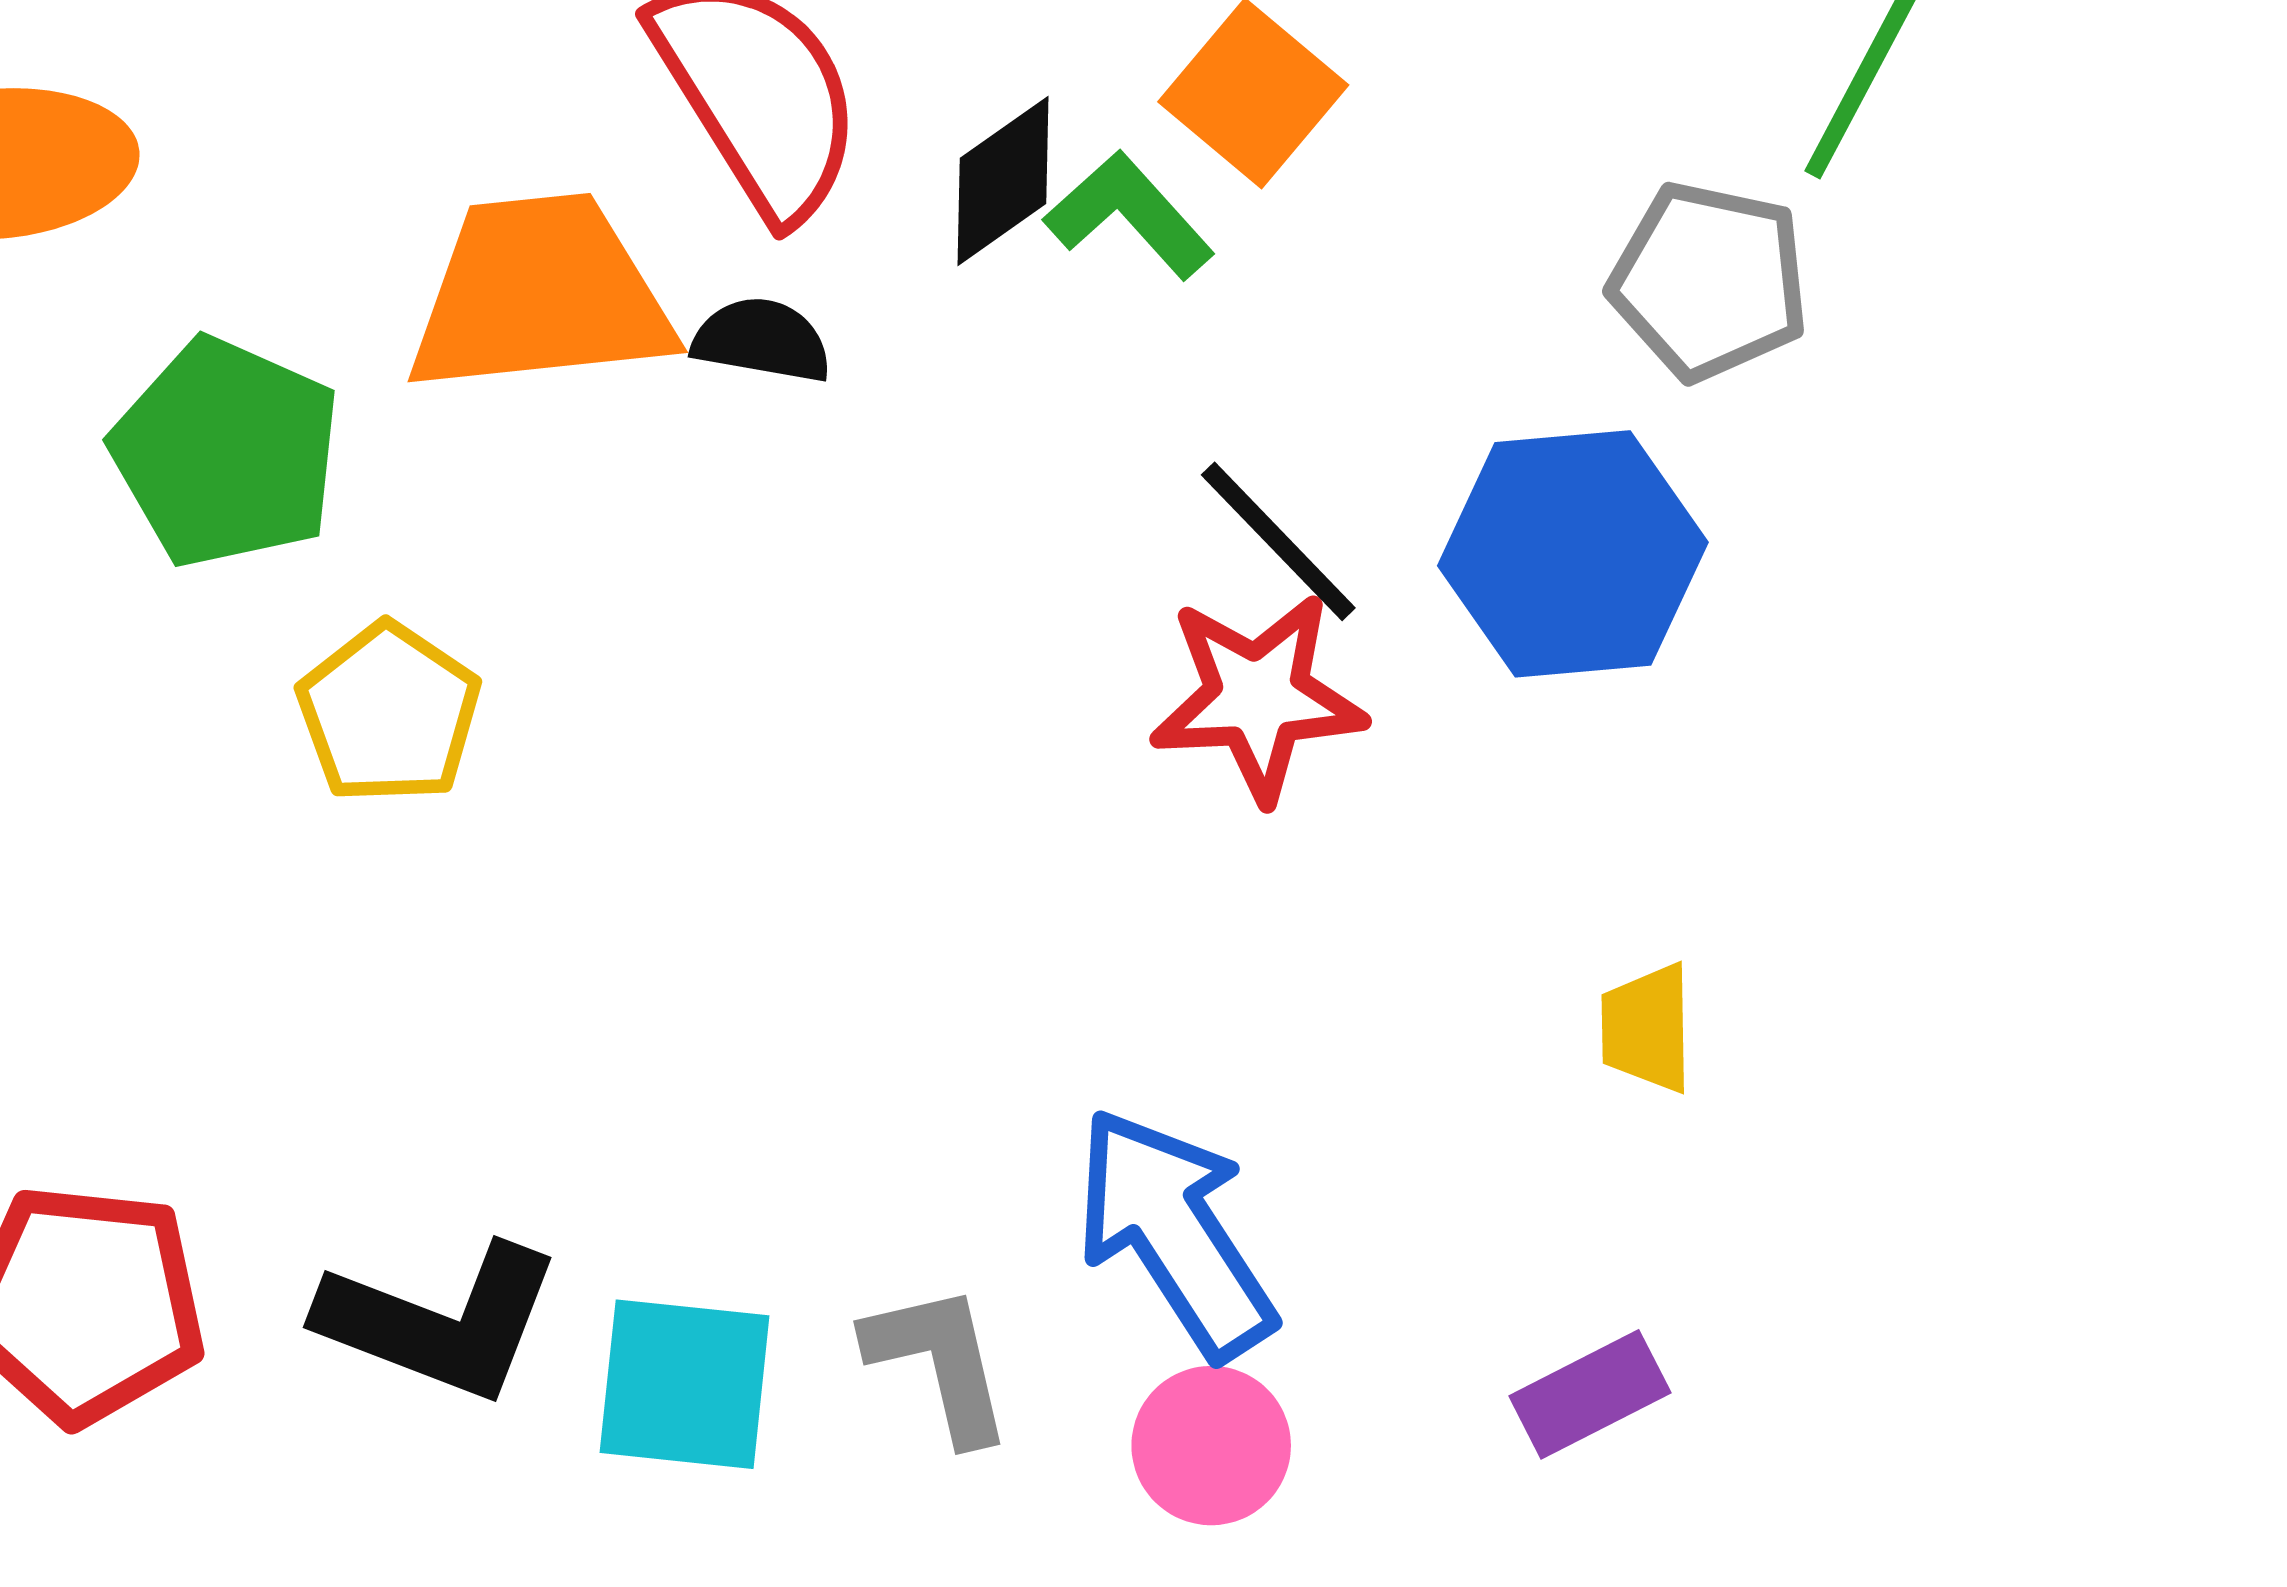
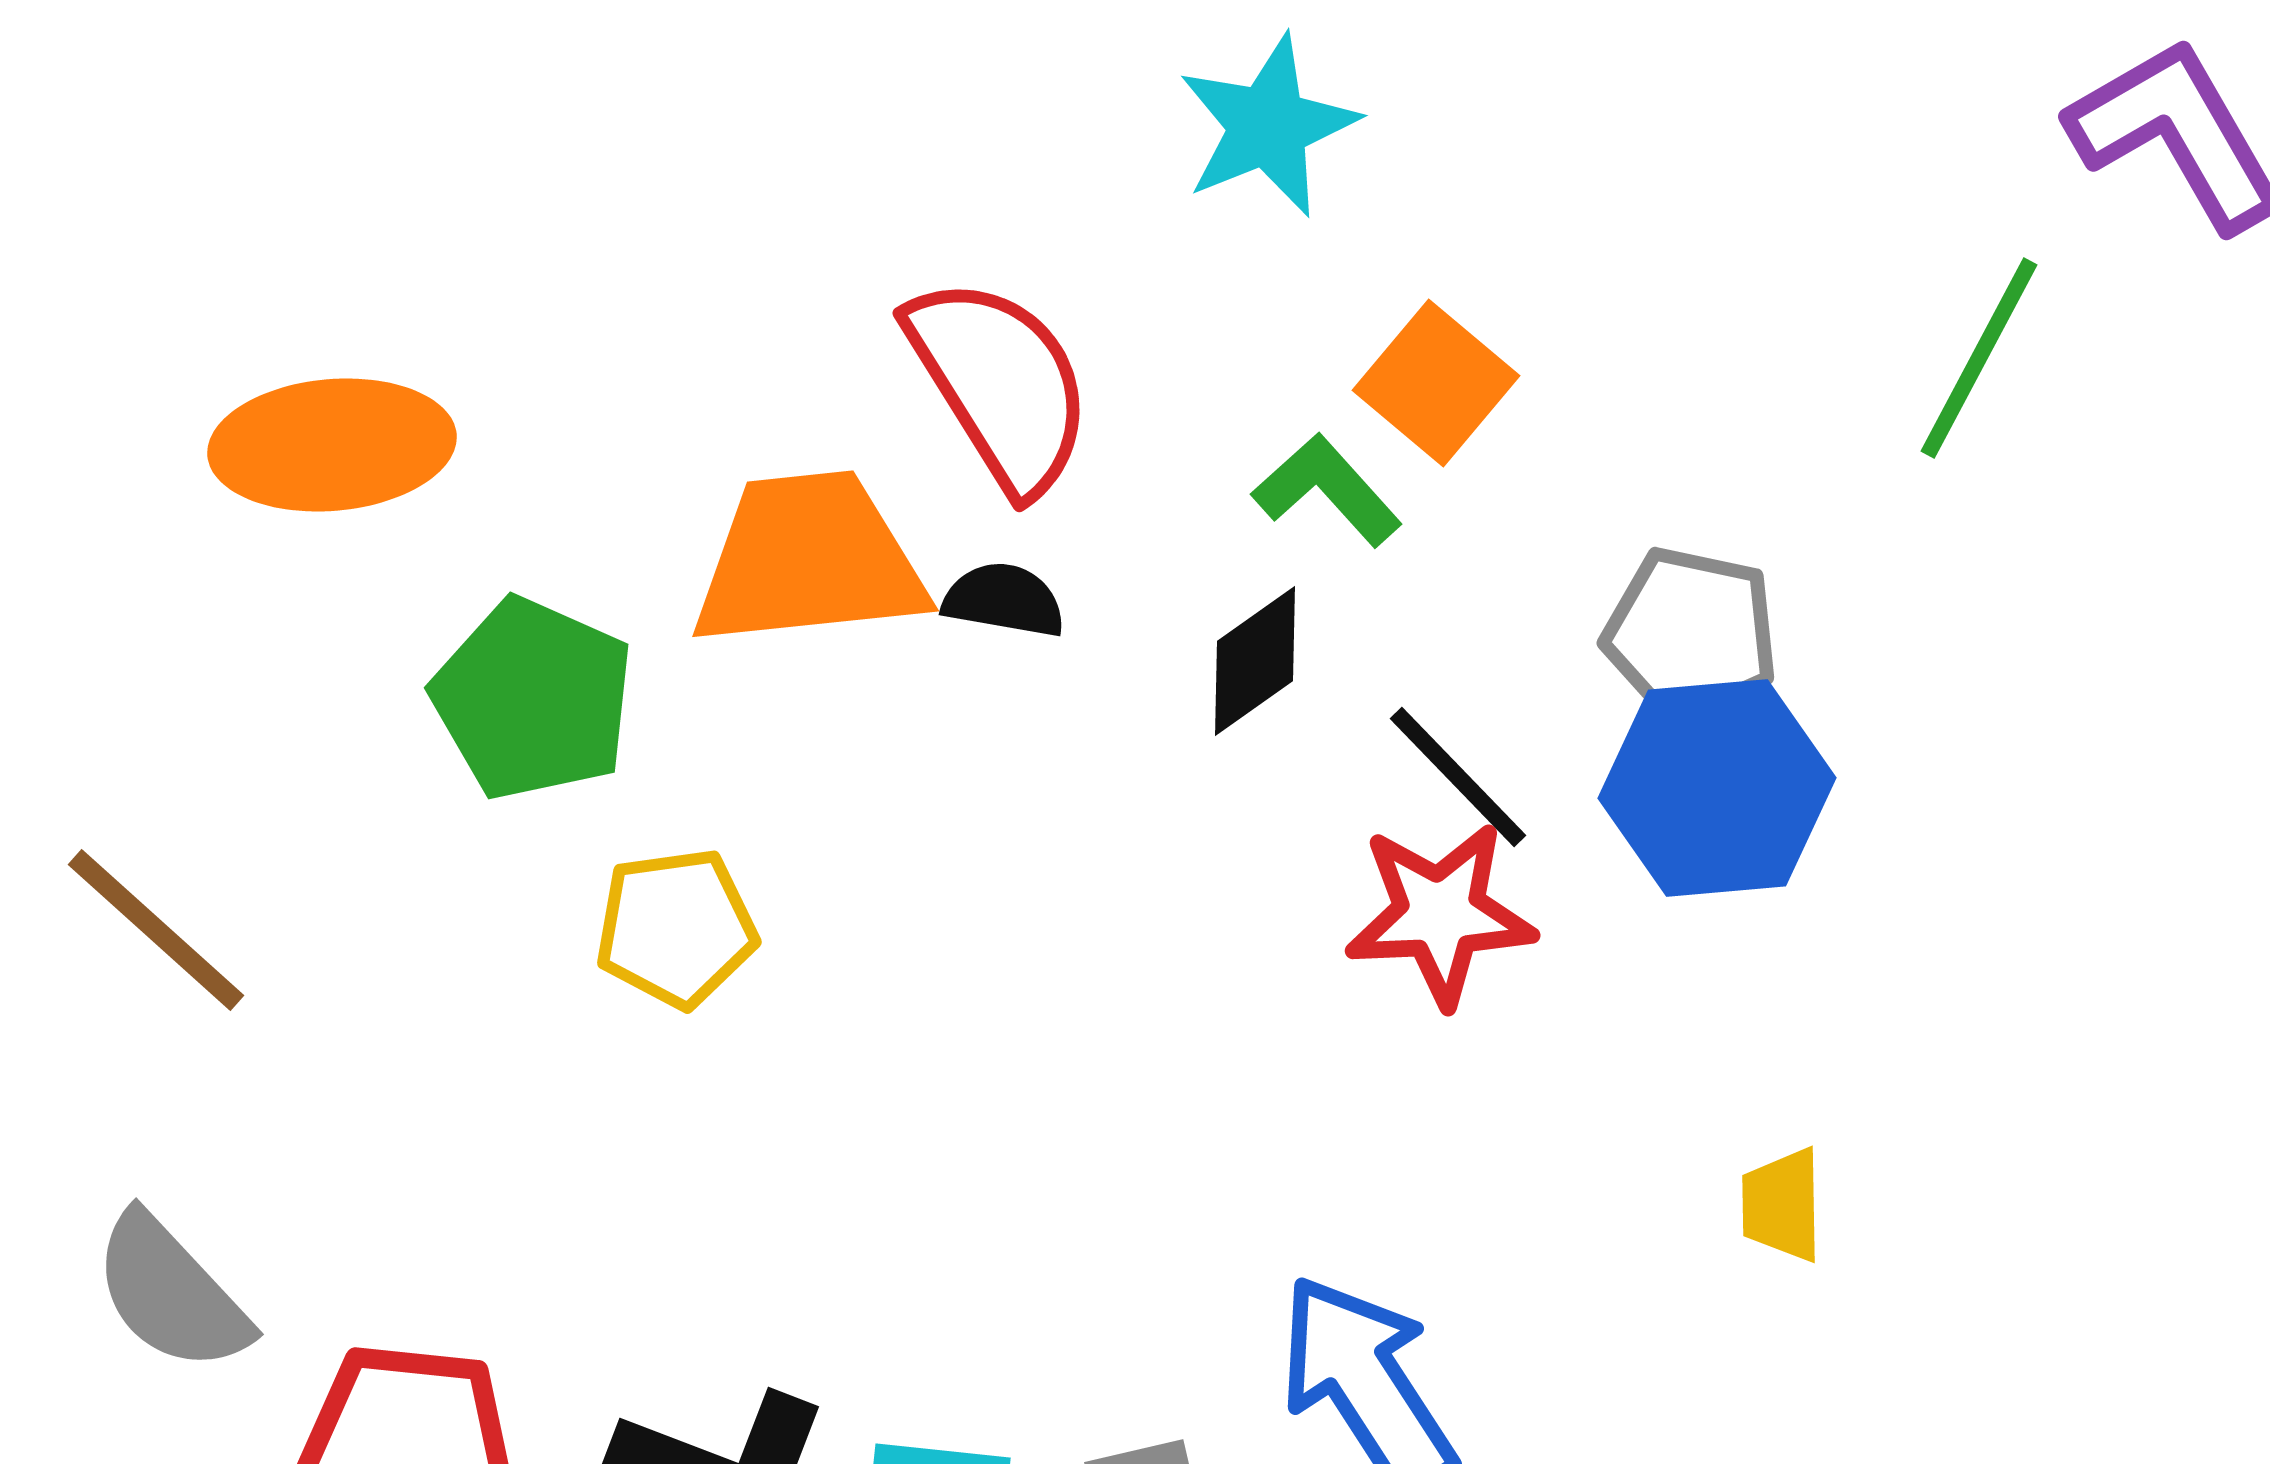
black diamond: (1003, 181) -> (1255, 661), moved
gray pentagon: (1709, 281) -> (1691, 634), moved
yellow pentagon: (389, 713) -> (676, 928), turned 30

